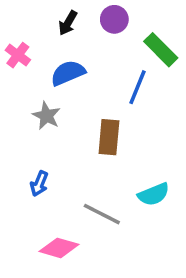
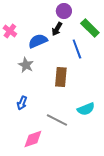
black arrow: (68, 23) -> (57, 29), moved
blue line: (138, 87) -> (77, 49), turned -42
pink diamond: (59, 248) -> (33, 139), turned -35

